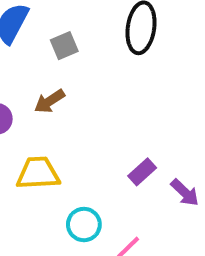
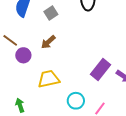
purple rectangle: (142, 172) -> (101, 69), size x1.5

